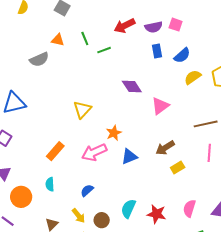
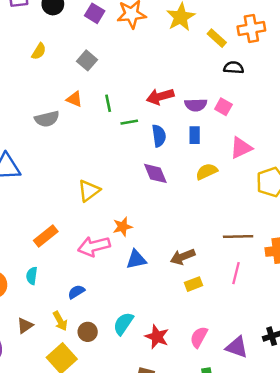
blue semicircle: (182, 55) -> (159, 136), moved, turned -66
yellow semicircle: (193, 77) -> (207, 172), moved
pink triangle: (160, 106) -> (241, 148), moved

